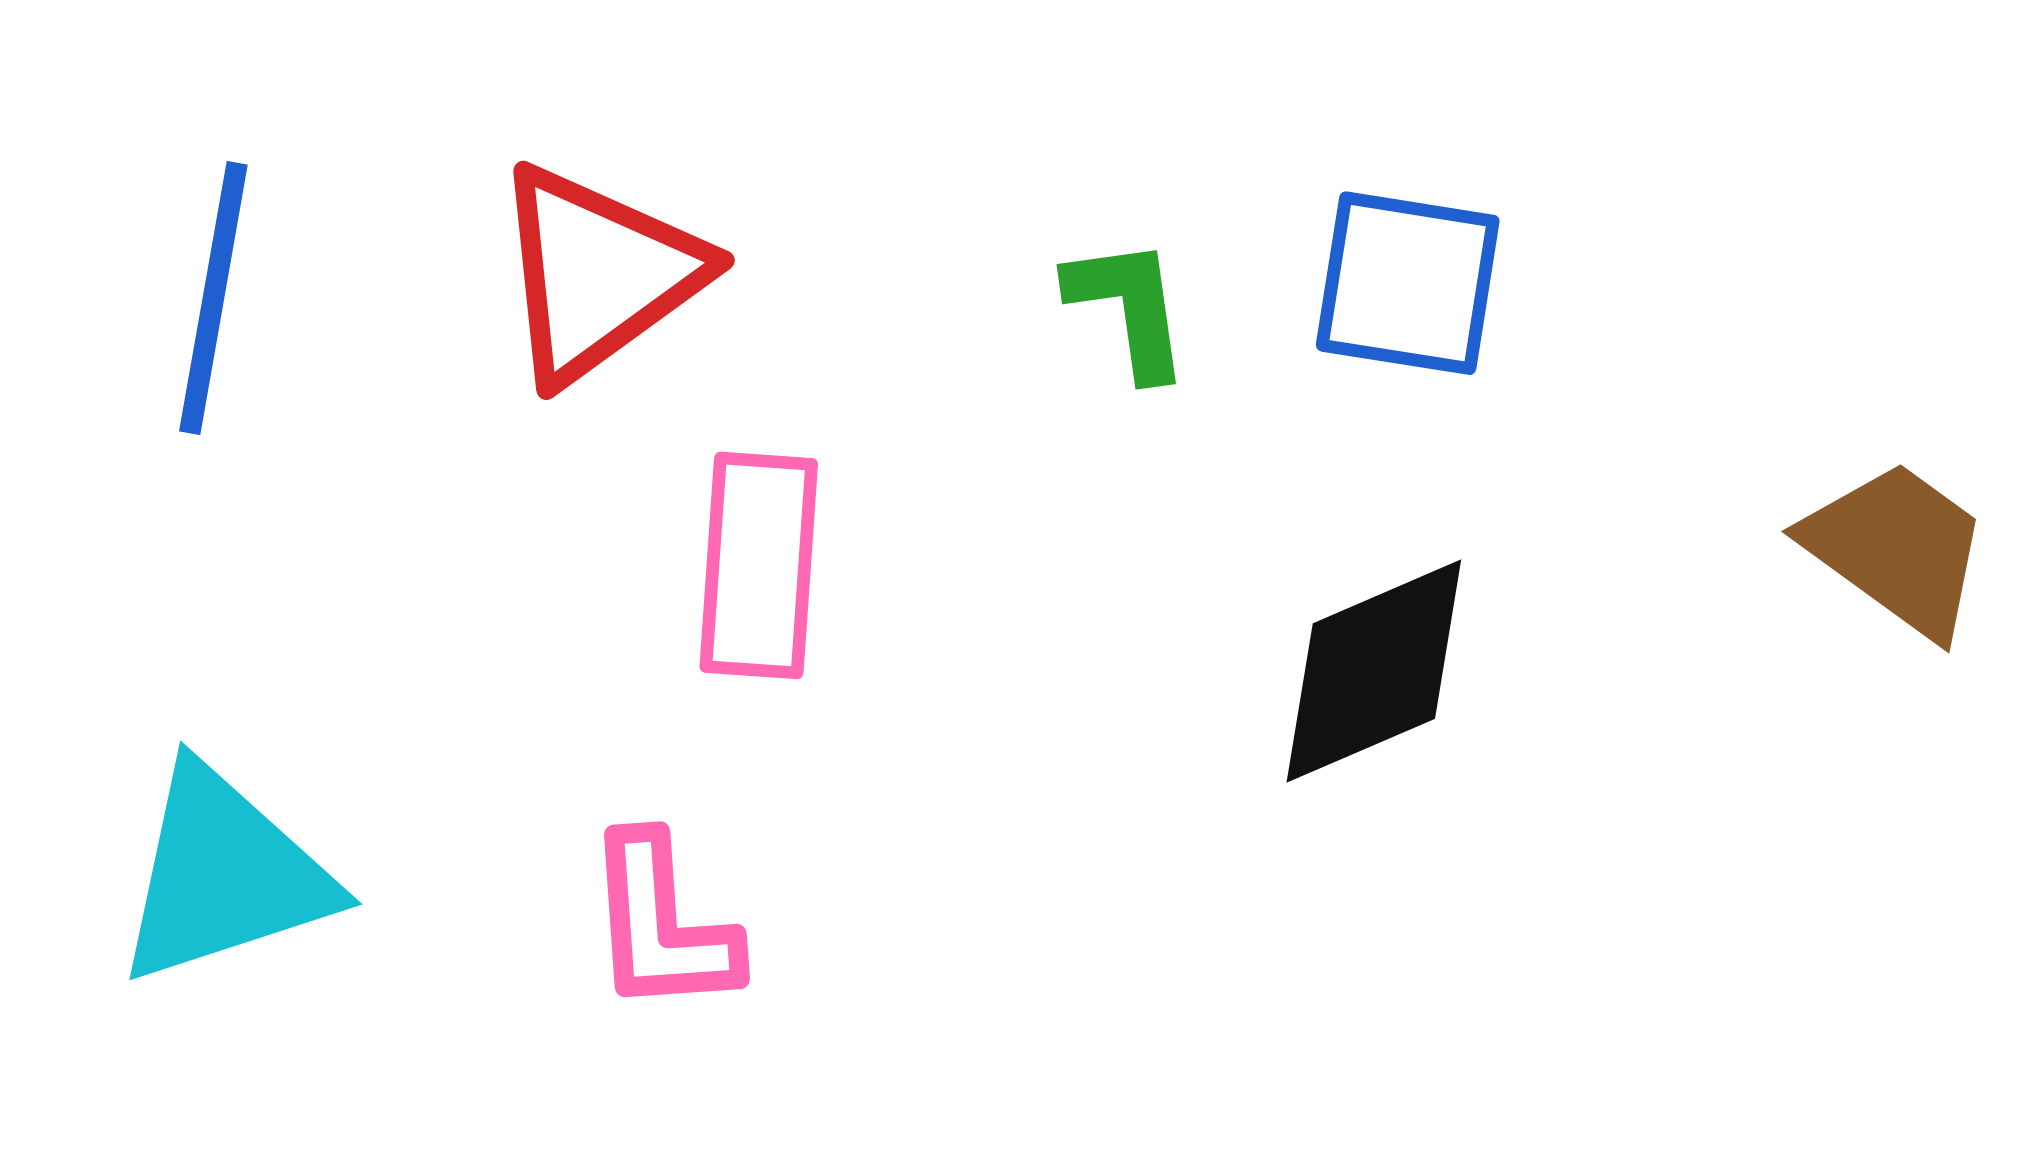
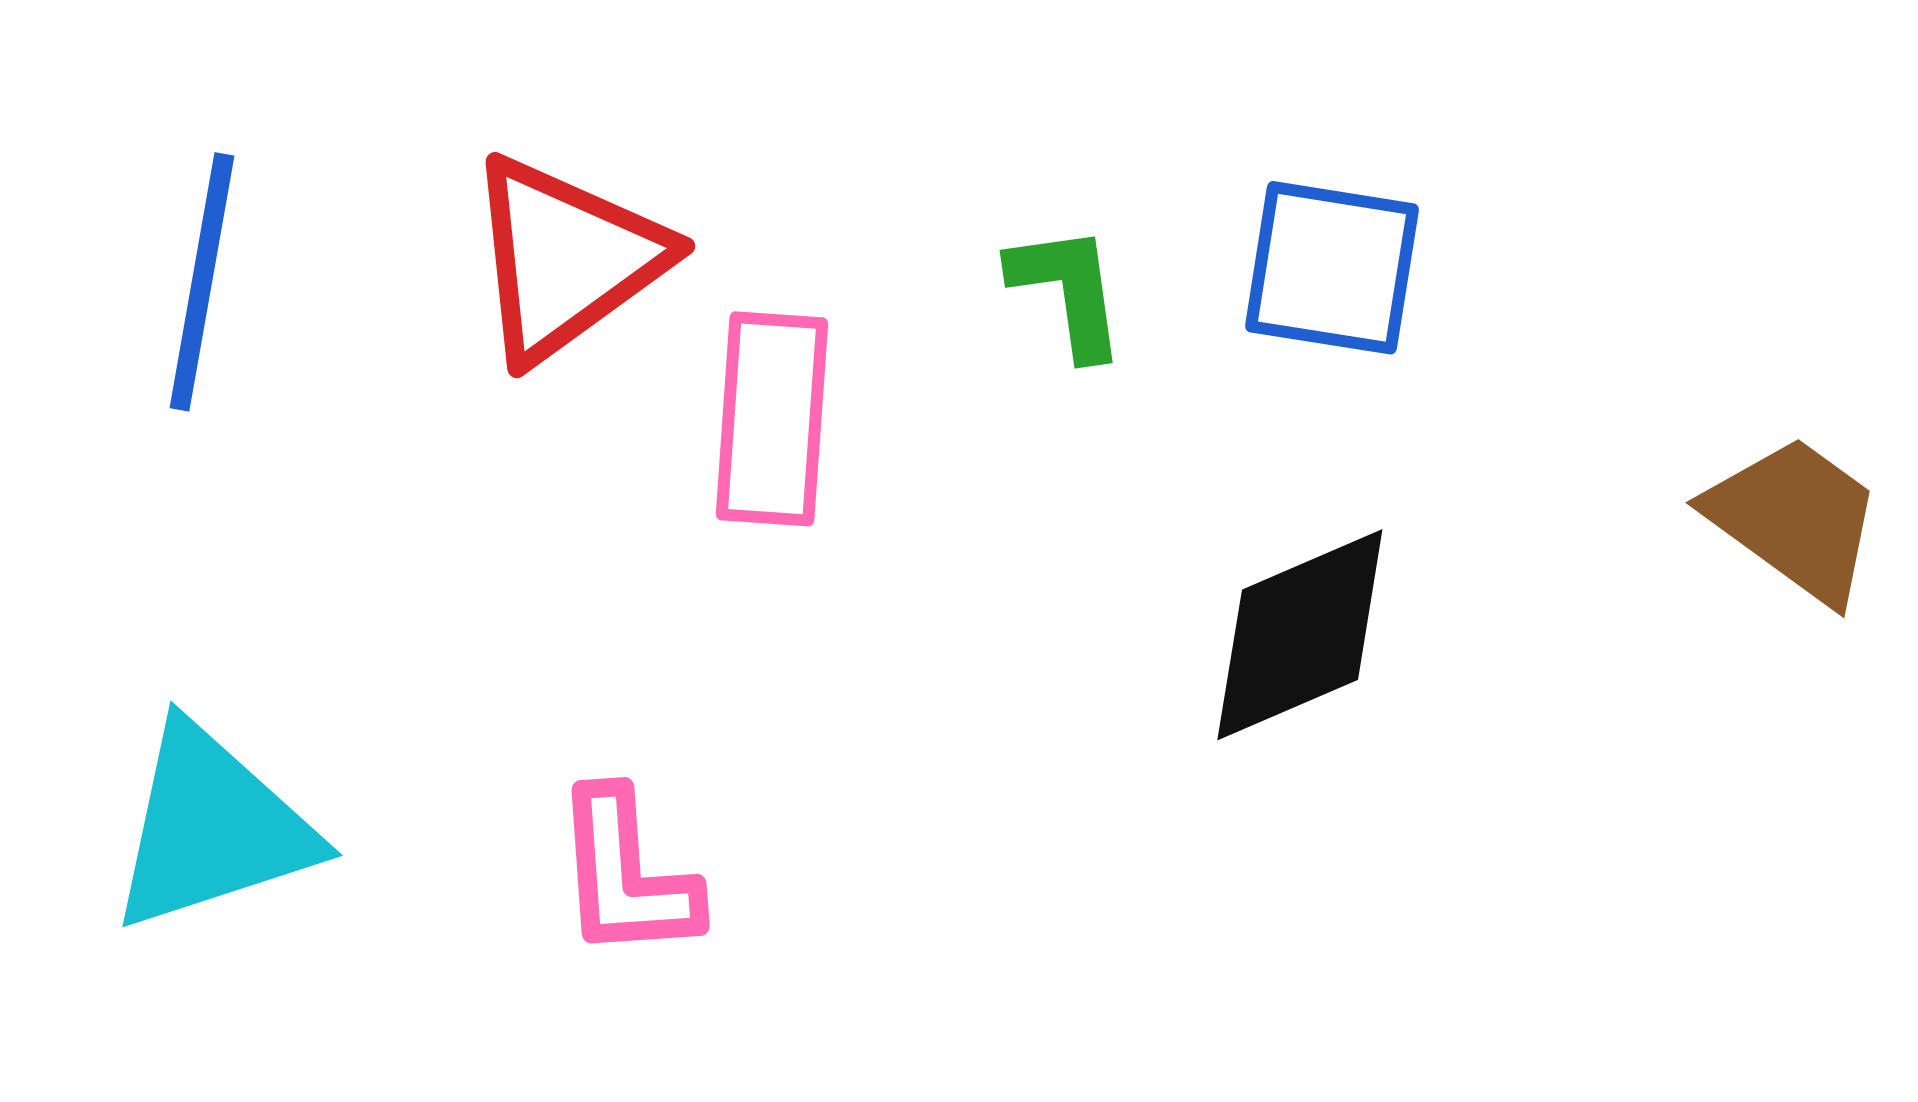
pink rectangle: (759, 565) -> (772, 419), moved

